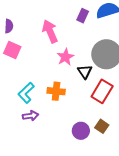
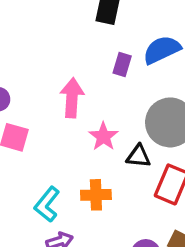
pink arrow: (50, 31) -> (72, 98), turned 35
black triangle: (85, 72) -> (138, 156), turned -42

